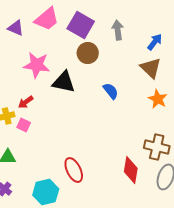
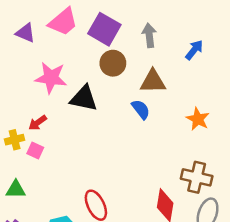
brown triangle: (151, 68) -> (153, 81), moved, turned -45

